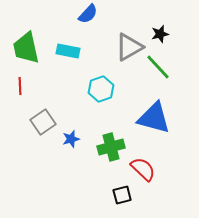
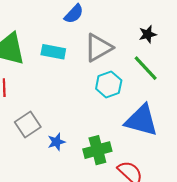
gray triangle: (129, 47) -> (98, 48), moved
cyan hexagon: (101, 89) -> (109, 85), moved

